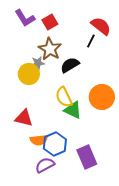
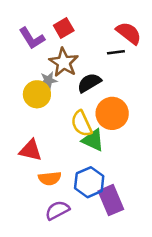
purple L-shape: (25, 18) -> (32, 38), moved
black line: (91, 41) -> (116, 52), turned 56
orange circle: (102, 97) -> (112, 113), moved
blue hexagon: (55, 144) -> (89, 182), moved

